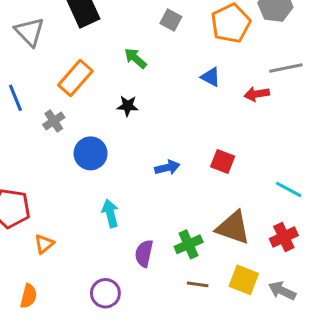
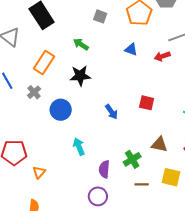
black star: (128, 106) -> (80, 76), size x1.5
blue arrow: (167, 167) -> (111, 112), turned 77
brown triangle: (233, 228) -> (159, 144), size x0.7
purple circle: (105, 293) -> (98, 196), moved

